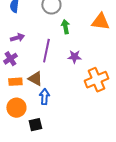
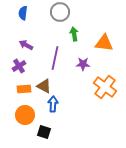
orange triangle: (100, 22) -> (104, 43), moved
purple arrow: (17, 38) -> (26, 45), turned -136
orange cross: (96, 80) -> (105, 87), turned -30
black square: (35, 125) -> (44, 132), turned 32

